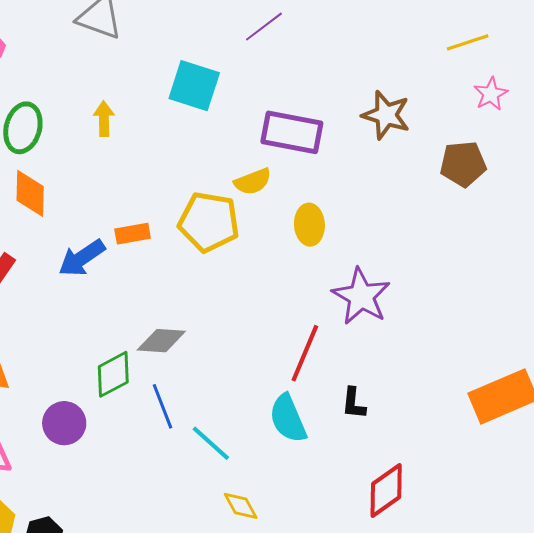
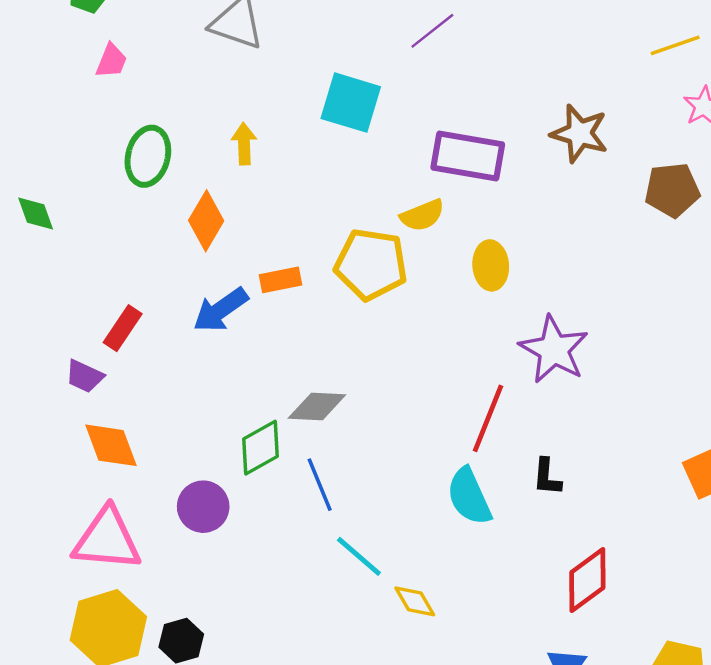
orange diamond: (30, 193) -> (206, 221), moved, turned 30
cyan line: (211, 443) -> (359, 556), moved

